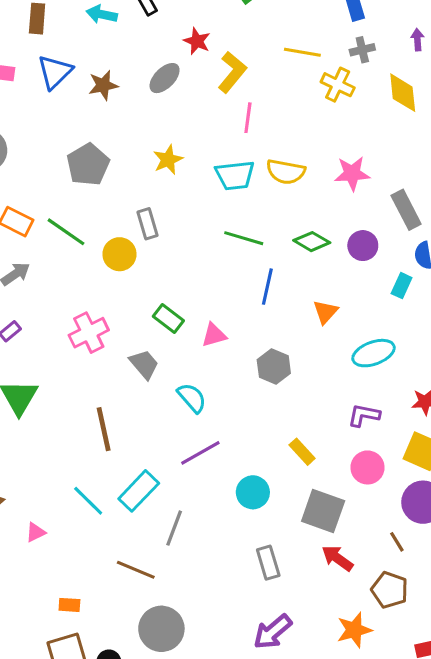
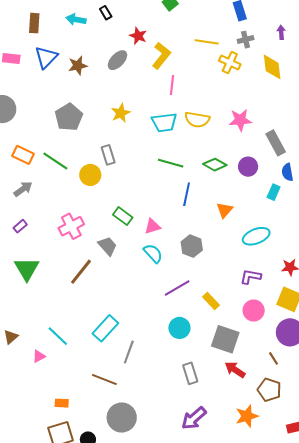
cyan semicircle: (192, 398) -> (153, 253), moved
brown line: (104, 429) -> (81, 272), moved, turned 52
purple line: (200, 453) -> (177, 288), moved
cyan line: (88, 501) -> (58, 336), moved

